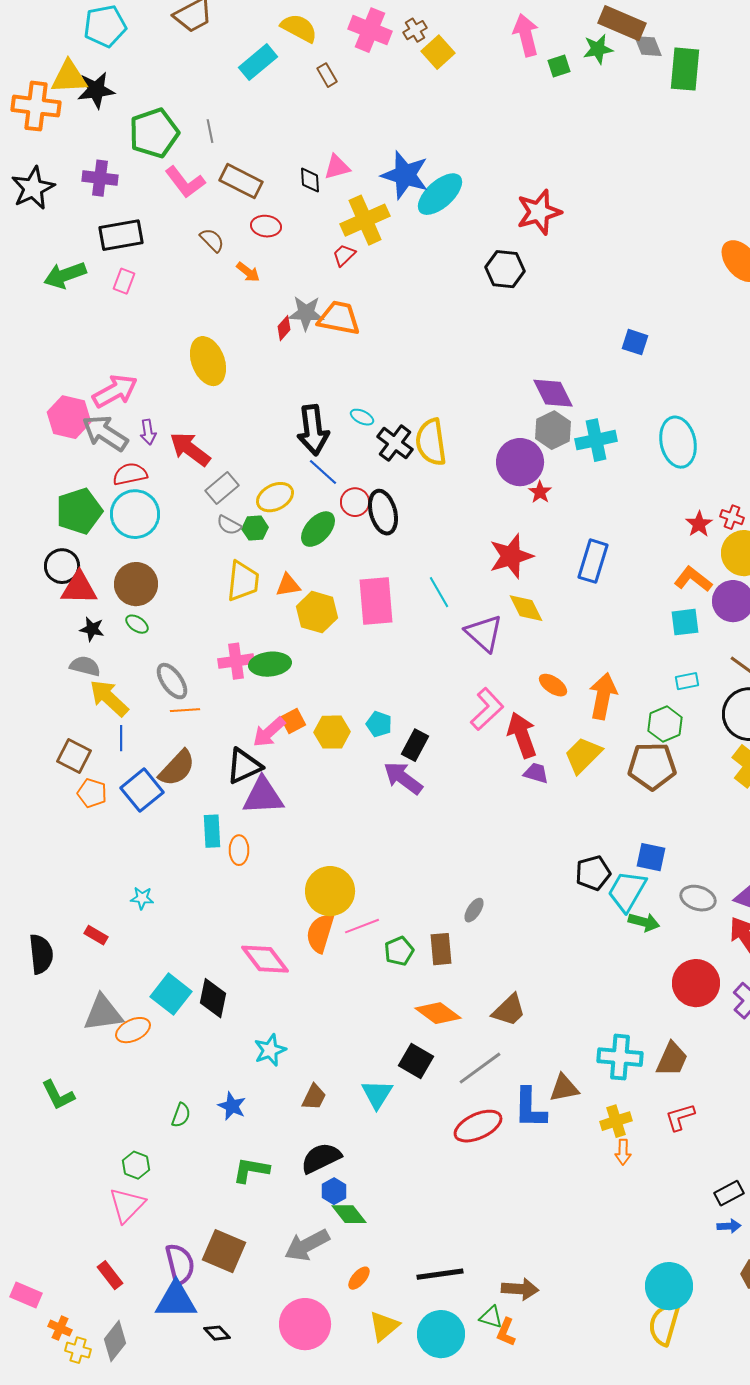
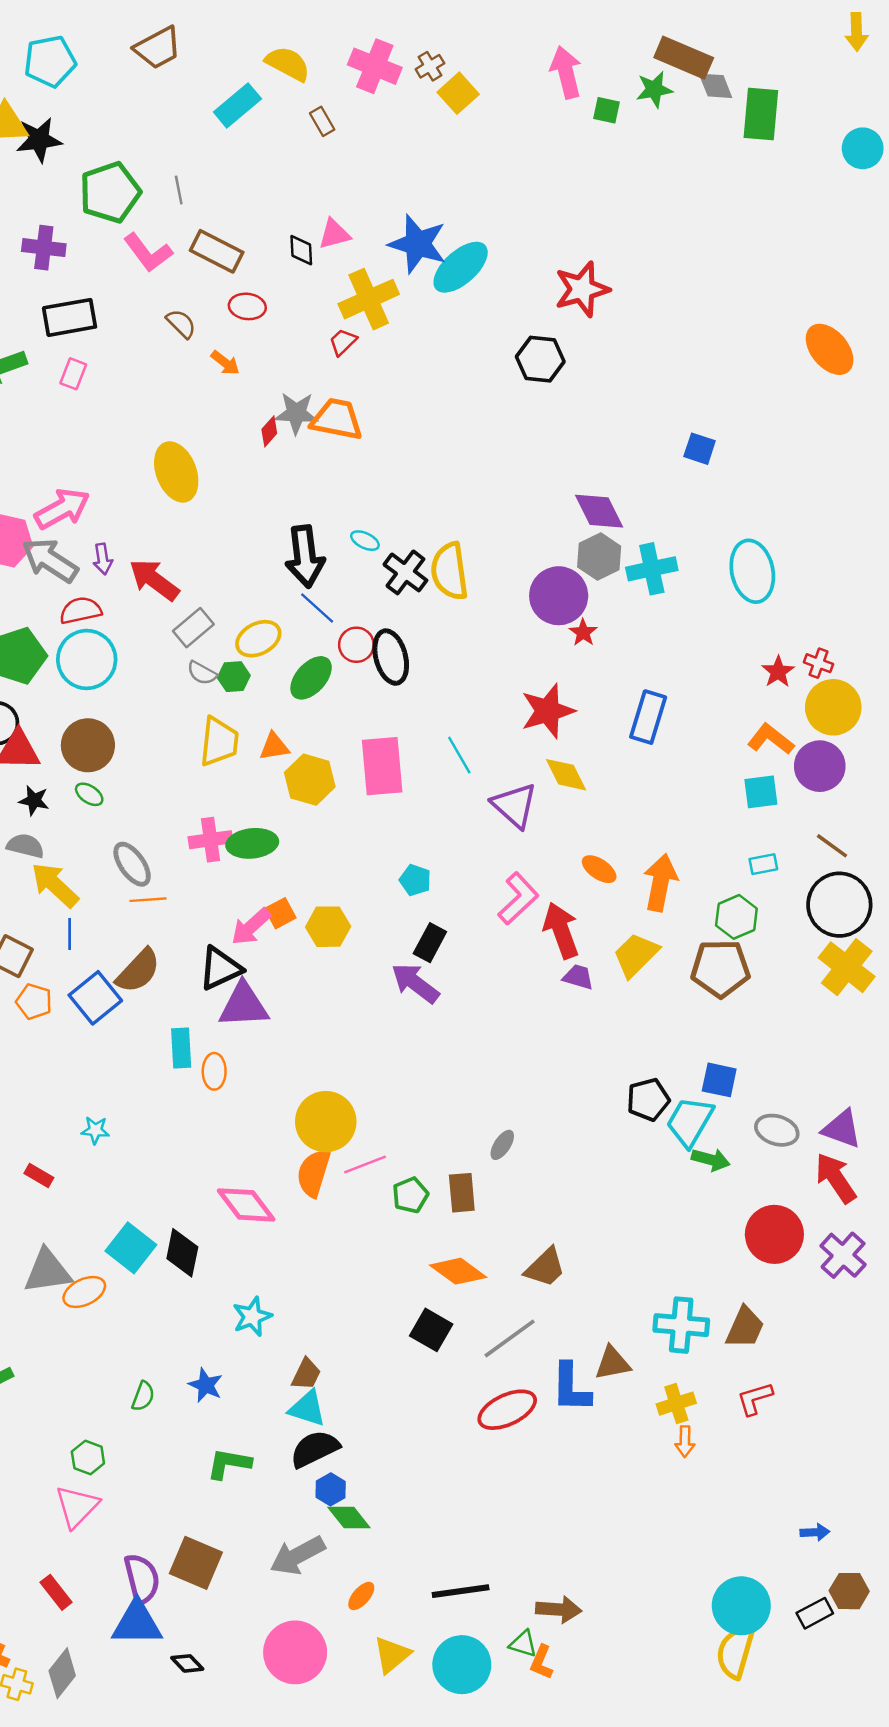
green square: (559, 66) -> (606, 110), turned 30
cyan pentagon: (379, 724) -> (415, 880), moved
cyan triangle: (377, 1094) -> (307, 1408), moved, turned -44
black rectangle: (729, 1193) -> (815, 1613), moved

